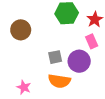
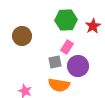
pink rectangle: (92, 41) -> (67, 47), moved, turned 56

